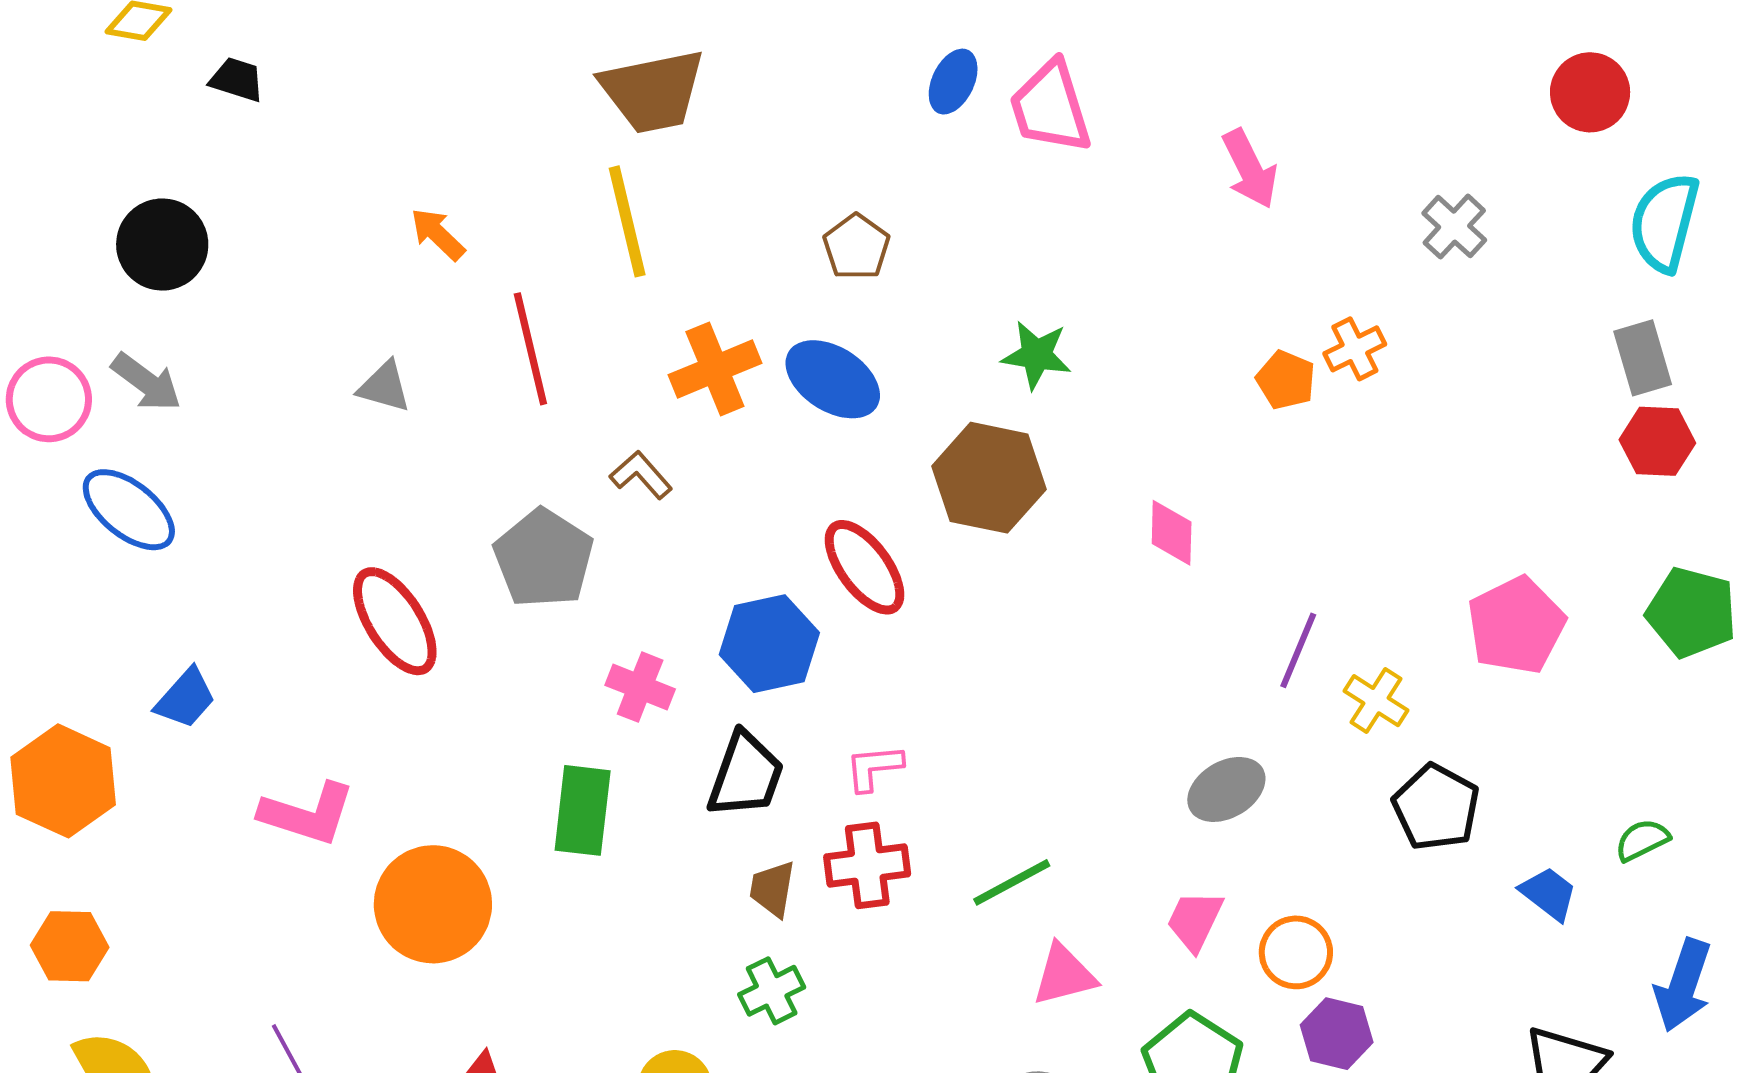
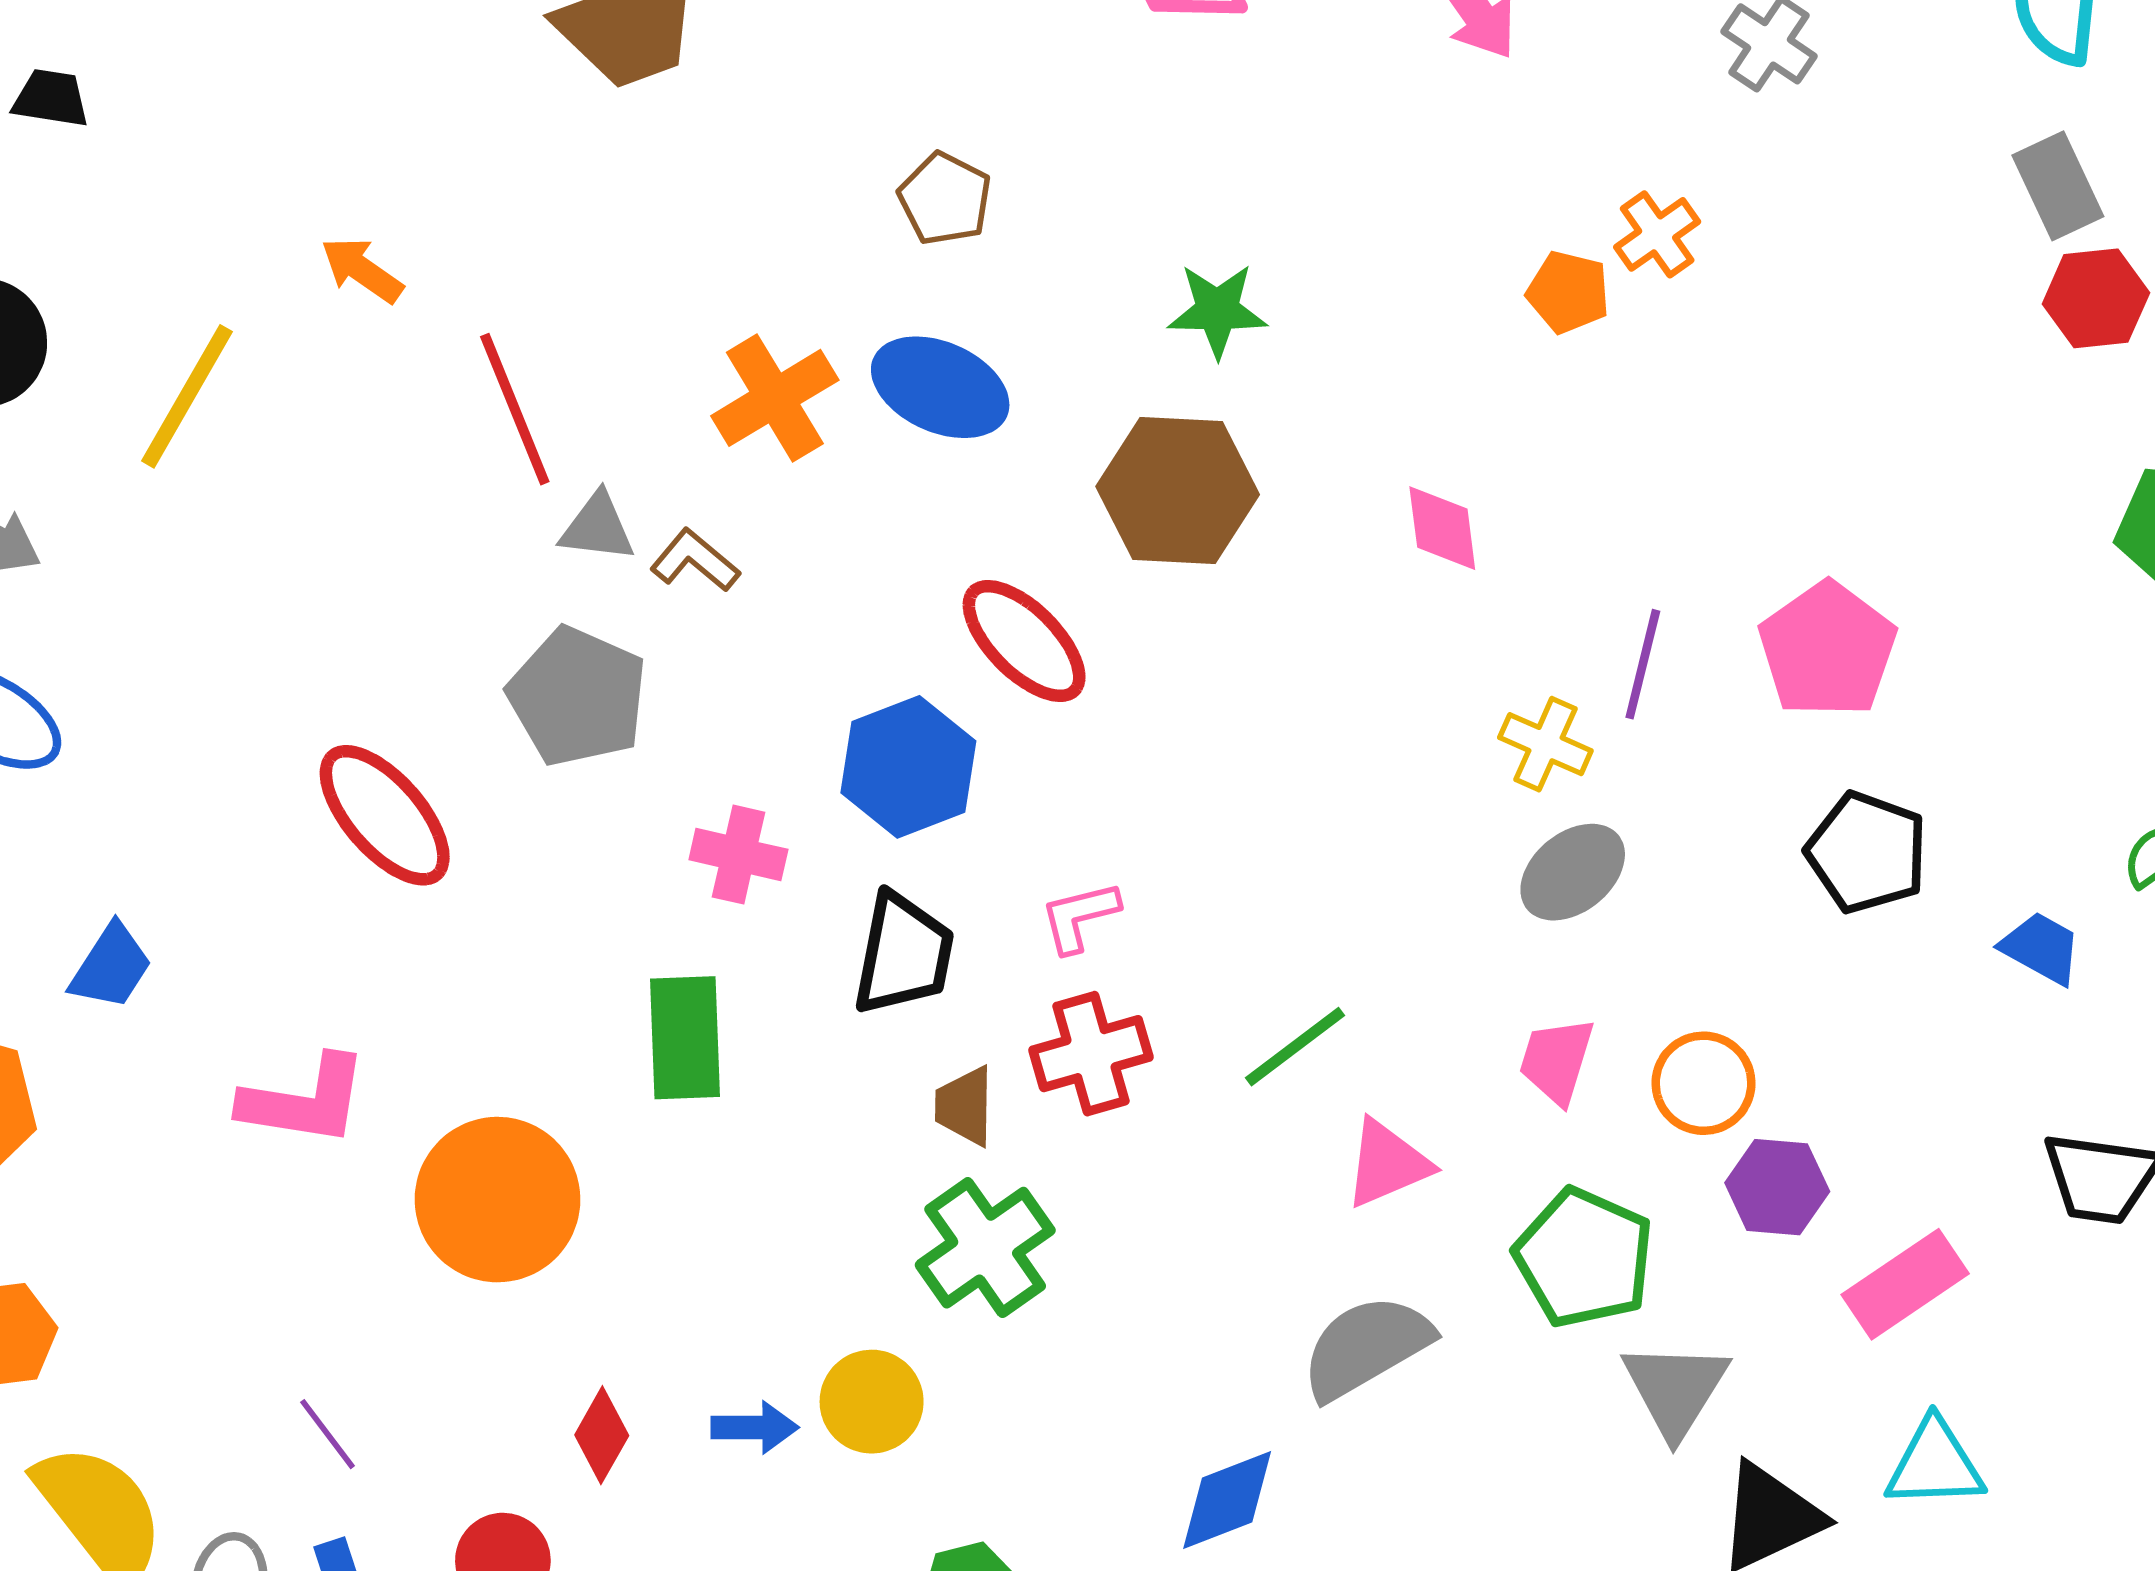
yellow line: (627, 221) -> (187, 396), moved, turned 52
gray triangle: (384, 387) -> (597, 527), moved
pink pentagon: (1516, 625) -> (1827, 650), moved
yellow cross: (1376, 701) -> (1545, 744), moved
green cross: (772, 991) -> (985, 1248), size x1.5

